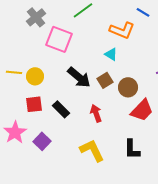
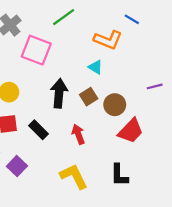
black arrow: (79, 77) -> (59, 93), turned -125

